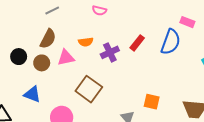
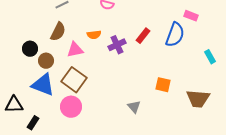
brown circle: (42, 63) -> (46, 61), moved
brown square: (89, 89) -> (74, 80), moved
blue triangle: (32, 94) -> (43, 85), size x1.4
orange square: (152, 102) -> (163, 85), moved

